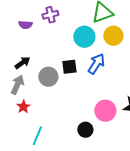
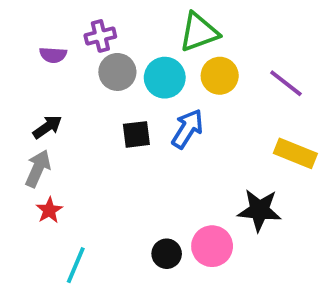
gray circle: (48, 77) -> (117, 72), moved
pink circle: (105, 111) -> (212, 246), moved

